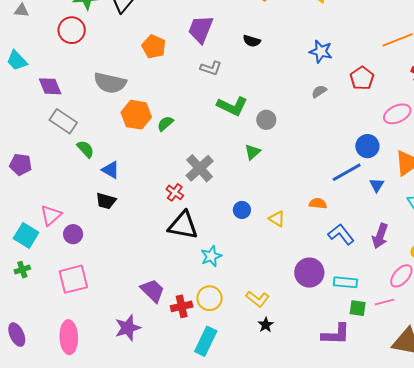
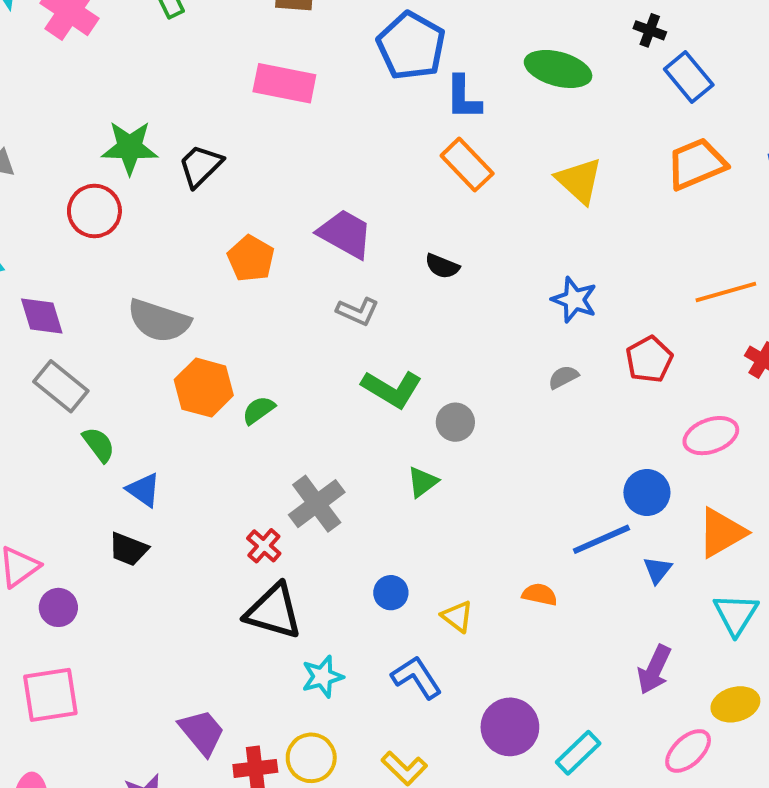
purple trapezoid: (201, 29) -> (345, 234), turned 92
blue L-shape: (341, 234) -> (416, 677), moved
cyan rectangle: (345, 282) -> (578, 753), turned -55

